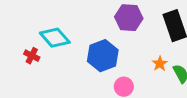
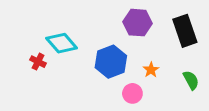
orange star: (160, 64) -> (151, 70), moved

